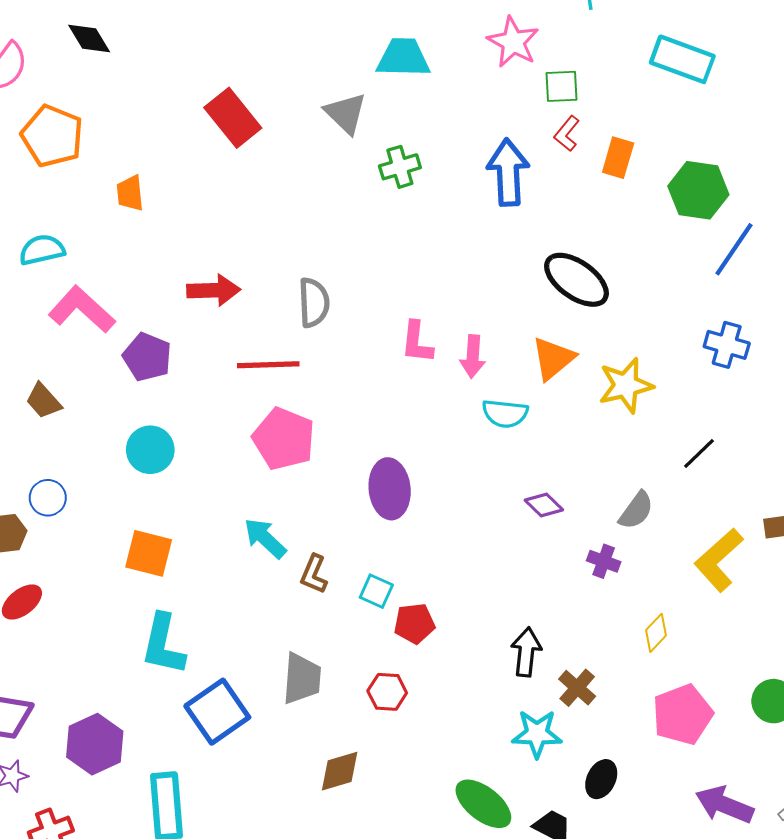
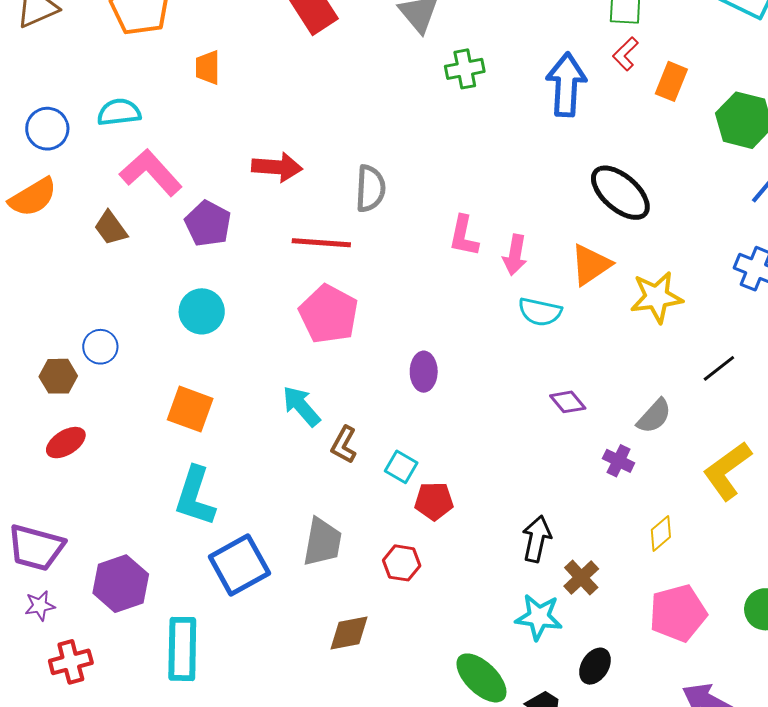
brown trapezoid: (43, 401) -> (111, 228), moved
purple ellipse: (390, 489) -> (424, 372), size x0.7

